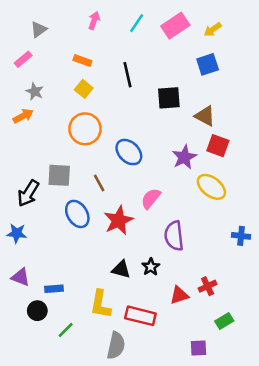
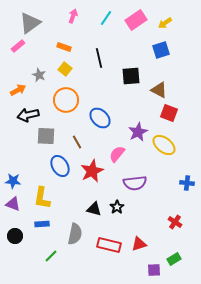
gray triangle: (39, 30) -> (30, 23), size x1.6
gray star: (35, 91) -> (39, 75), moved
purple star: (184, 157) -> (138, 132), moved
black arrow: (28, 193) -> (28, 115), moved, turned 45
purple semicircle: (174, 236) -> (135, 183), turned -90
purple triangle: (21, 277) -> (13, 204), moved
red cross: (208, 286) -> (175, 222), moved, turned -32
red triangle: (179, 295) -> (139, 244), moved
yellow L-shape: (100, 304) -> (42, 198), moved
black circle: (37, 311) -> (15, 236), moved
green rectangle: (224, 321) -> (174, 259), moved
gray semicircle: (116, 345) -> (75, 234), moved

